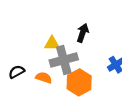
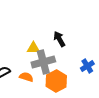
black arrow: (83, 33) -> (59, 39), turned -49

